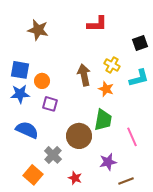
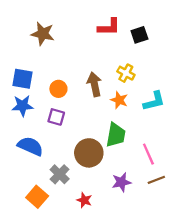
black square: (140, 43) -> (139, 35), moved
cyan L-shape: (139, 78) -> (154, 101), moved
orange circle: (42, 81) -> (58, 89), moved
brown line: (126, 181) -> (156, 180), moved

